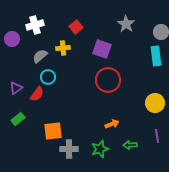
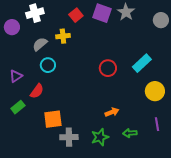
purple square: (102, 49) -> (102, 13), moved
cyan rectangle: (156, 56) -> (142, 63), moved, turned 54
red circle: (108, 80) -> (108, 68), size x0.7
red semicircle: (37, 94) -> (37, 91), moved

